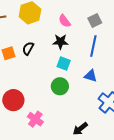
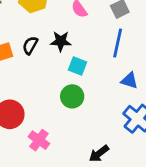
black star: (60, 42) -> (61, 41), moved
blue triangle: (91, 76) -> (129, 81), moved

